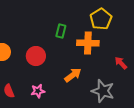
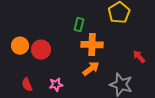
orange cross: (88, 43) -> (92, 45), moved
red circle: (36, 56) -> (41, 50), moved

